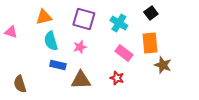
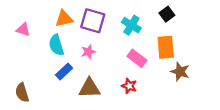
orange triangle: (44, 17) -> (64, 19), moved
pink triangle: (11, 32) -> (23, 30), moved
blue rectangle: (58, 65) -> (64, 72), turned -56

